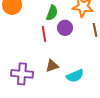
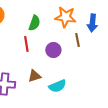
purple circle: (65, 28) -> (53, 50), moved

